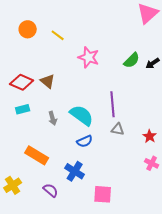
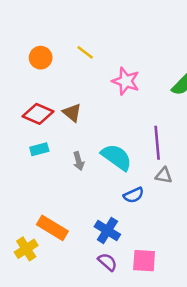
orange circle: (28, 29) -> (41, 58), moved
blue semicircle: (85, 141) -> (134, 195), moved
orange rectangle: (37, 155) -> (52, 228), moved
purple semicircle: (51, 190) -> (107, 262), moved

